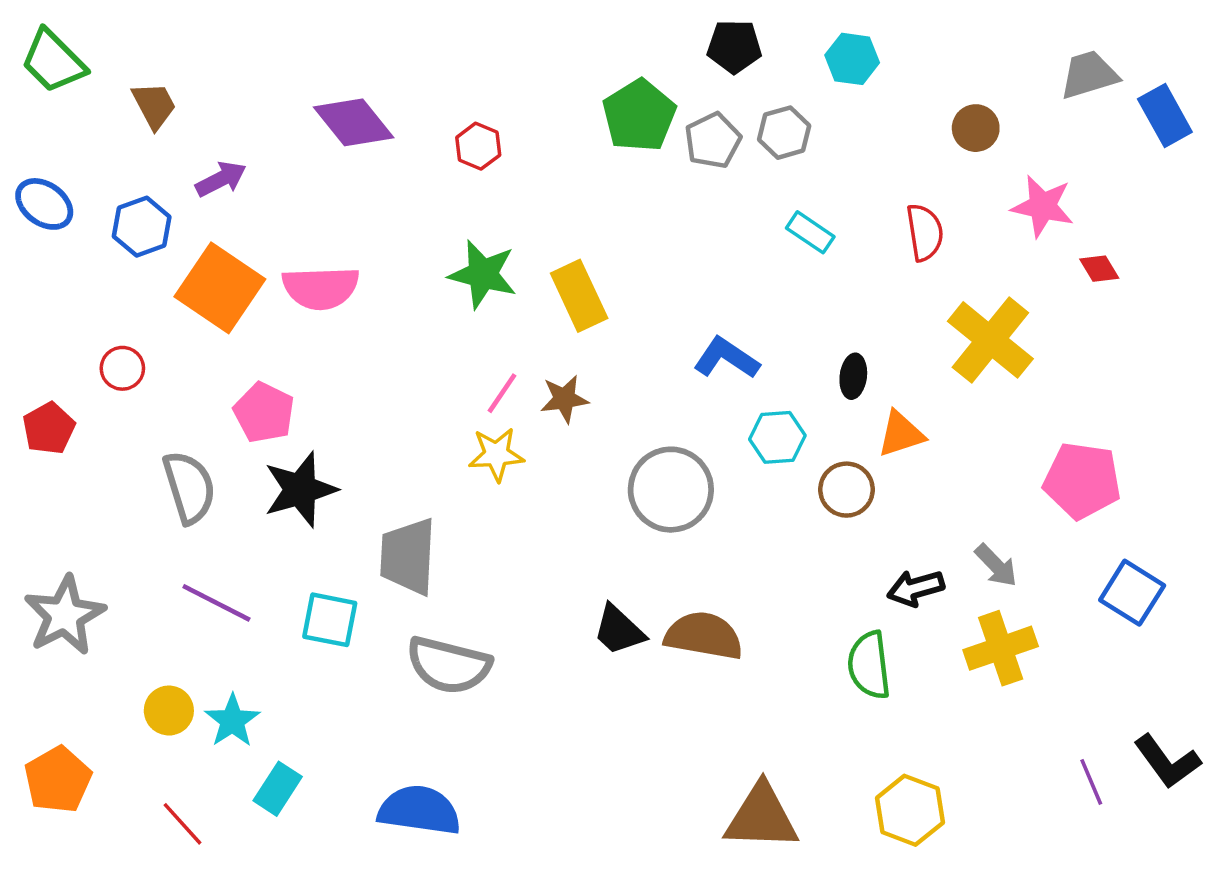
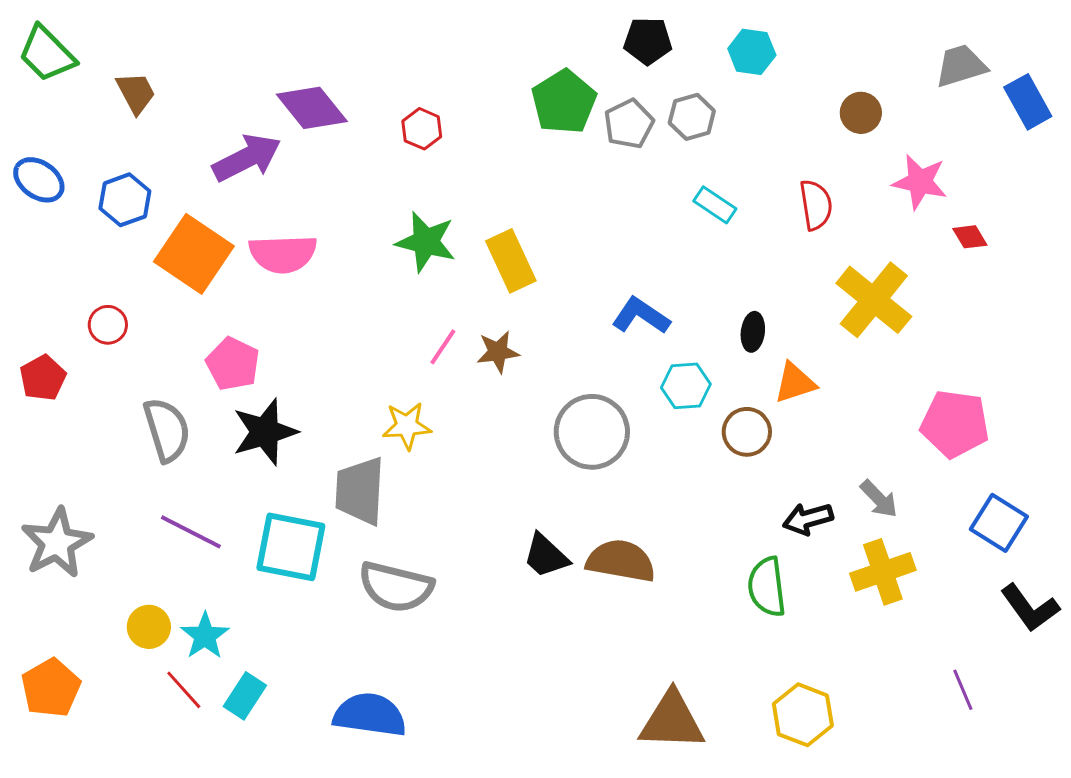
purple arrow: (221, 179) -> (247, 158), moved, size x1.5
yellow star: (496, 454) -> (407, 426), moved
cyan square: (330, 620) -> (291, 547), size x1.4
black L-shape: (1167, 762) -> (1030, 608), moved
red line: (182, 824) -> (184, 690), moved

